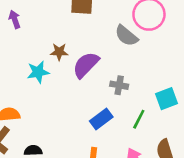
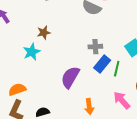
purple semicircle: (86, 65) -> (70, 77), moved
blue rectangle: (101, 119) -> (102, 64), moved

